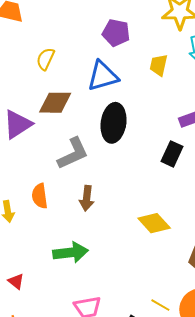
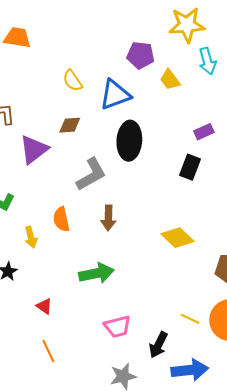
purple pentagon: (116, 33) -> (140, 55), moved
yellow semicircle: (45, 59) -> (73, 81), moved, turned -55
yellow trapezoid: (159, 65) -> (170, 80), turned -45
brown diamond: (55, 103) -> (70, 125), size x0.7

